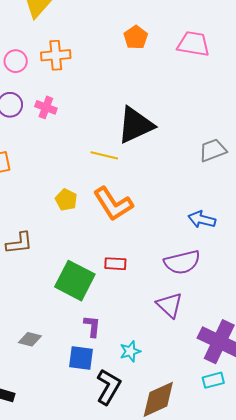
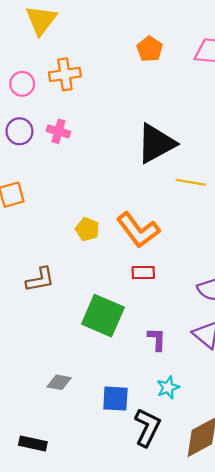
yellow line: (104, 155) -> (191, 182), moved
red rectangle: (115, 264) -> (143, 273), moved
purple L-shape: (92, 326) -> (157, 339), moved

